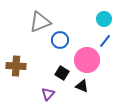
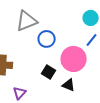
purple triangle: (48, 94) -> (20, 93), moved

